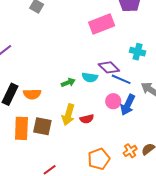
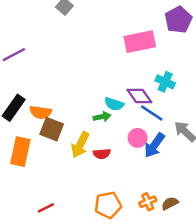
cyan cross: (138, 52) -> (165, 82), moved
green arrow: (68, 83) -> (102, 117), moved
brown square: (42, 126) -> (52, 129), moved

